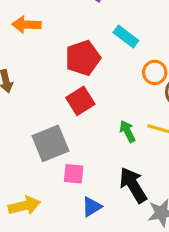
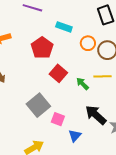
red square: (80, 101) -> (58, 73), moved
pink square: (74, 174) -> (58, 119), turned 32

